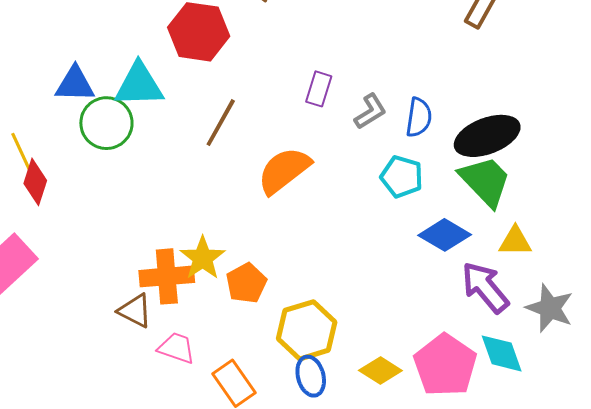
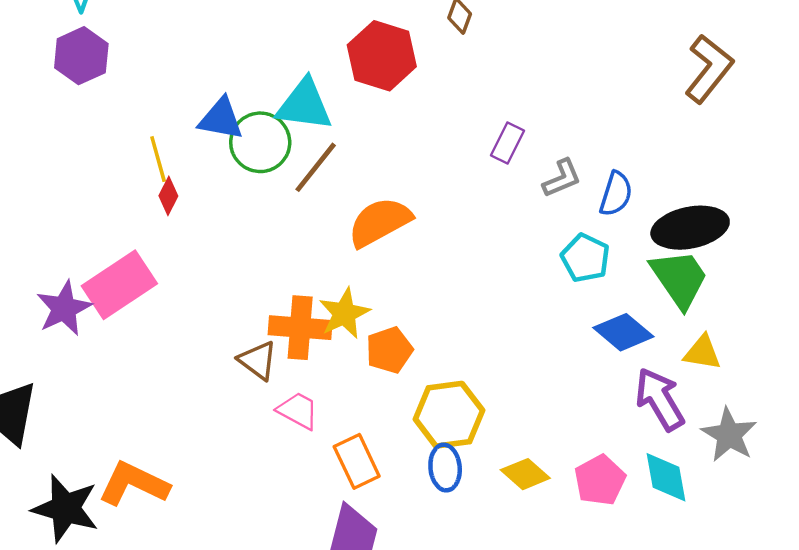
blue triangle: (75, 84) -> (221, 119), moved
brown line: (221, 123) -> (316, 167), moved
orange semicircle: (284, 170) -> (380, 222), moved
red diamond: (35, 182) -> (168, 196), size x0.7
pink pentagon: (445, 365) -> (600, 480), size x0.7

